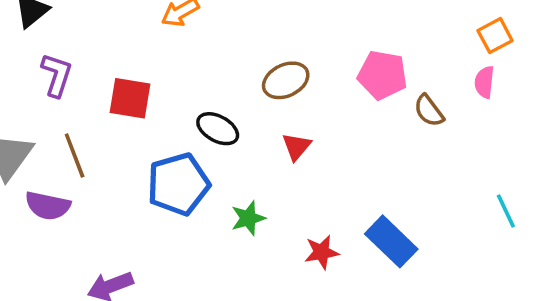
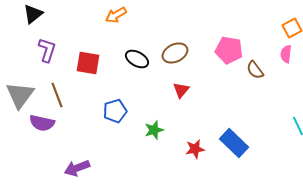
black ellipse: (218, 129) -> (137, 59), moved
blue pentagon: (178, 184) -> (115, 111), size x0.7

